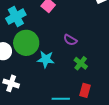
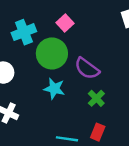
purple semicircle: (70, 40) -> (87, 68), size x1.5
green circle: (26, 43) -> (52, 53), moved

